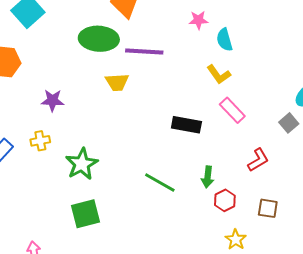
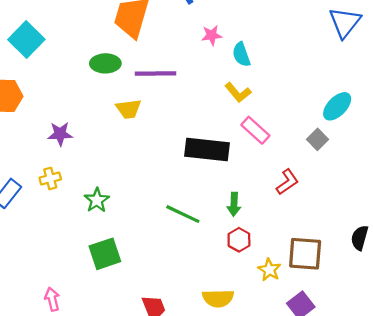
green ellipse: (99, 39) -> (105, 63), size x0.7
black rectangle: (186, 125) -> (207, 149), size x1.4
green star: (82, 164) -> (97, 200), size x0.7
red hexagon: (225, 200) -> (239, 240), moved
brown square: (268, 208) -> (305, 254), moved, size x1.6

